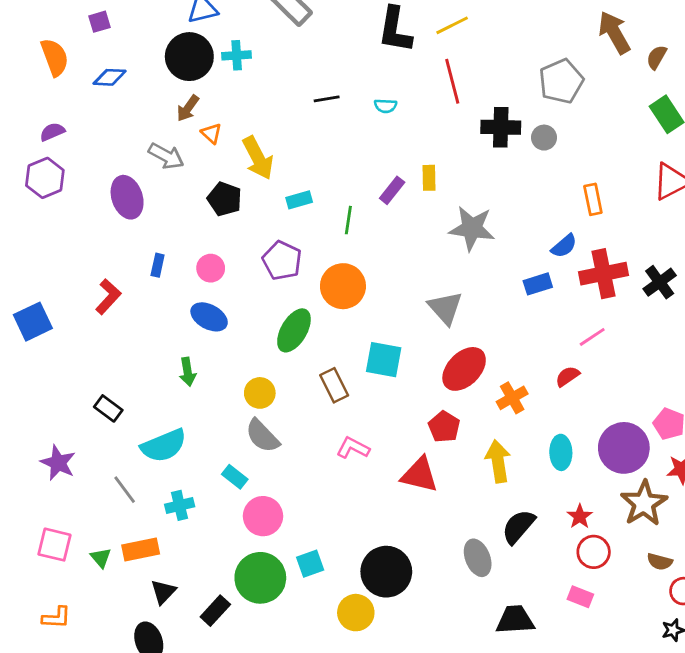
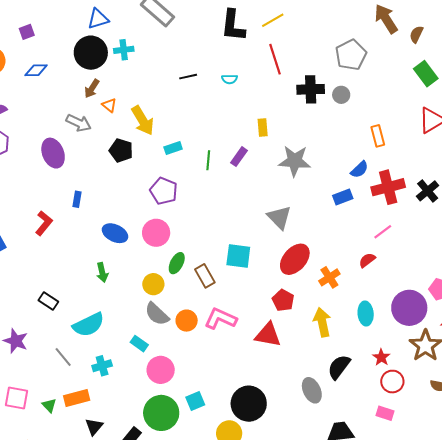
purple rectangle: (392, 190) -> (239, 157), moved
pink circle: (211, 268) -> (156, 233), moved, size x1.4
orange circle: (343, 286) -> (187, 321), moved, size x0.7
green ellipse: (294, 330) -> (177, 263), moved, size x0.7
pink L-shape: (353, 448) -> (221, 319), size x1.4

